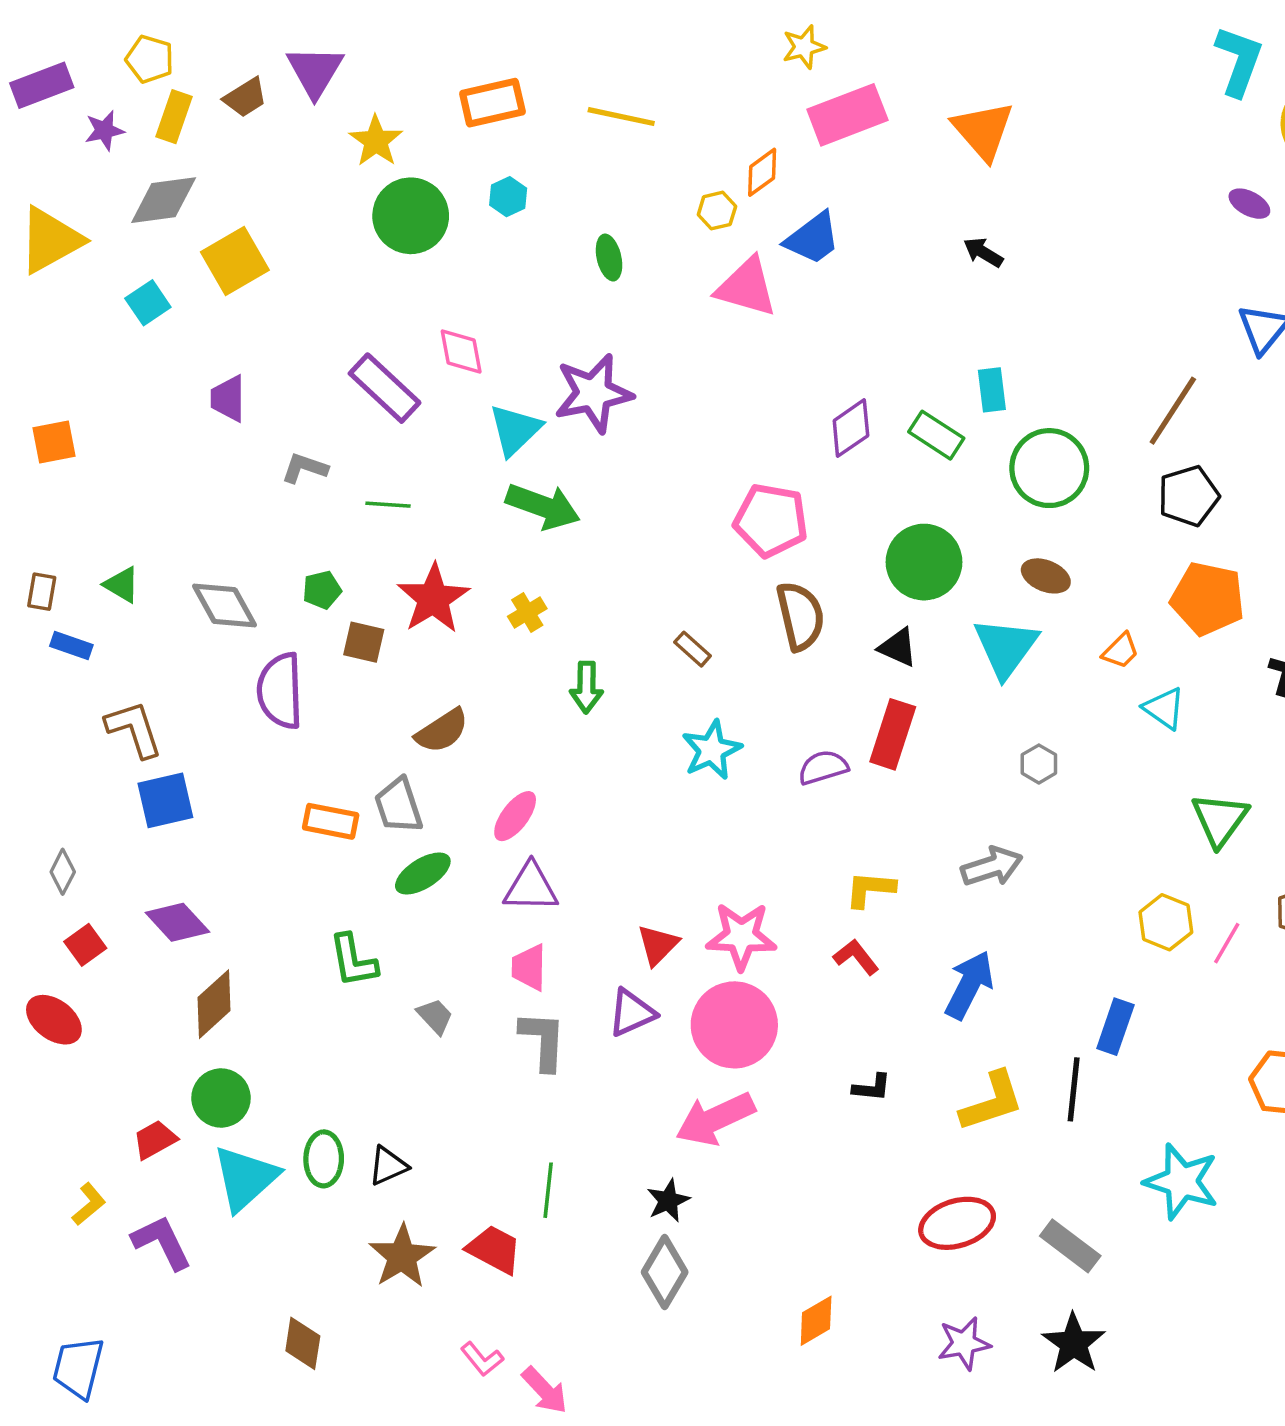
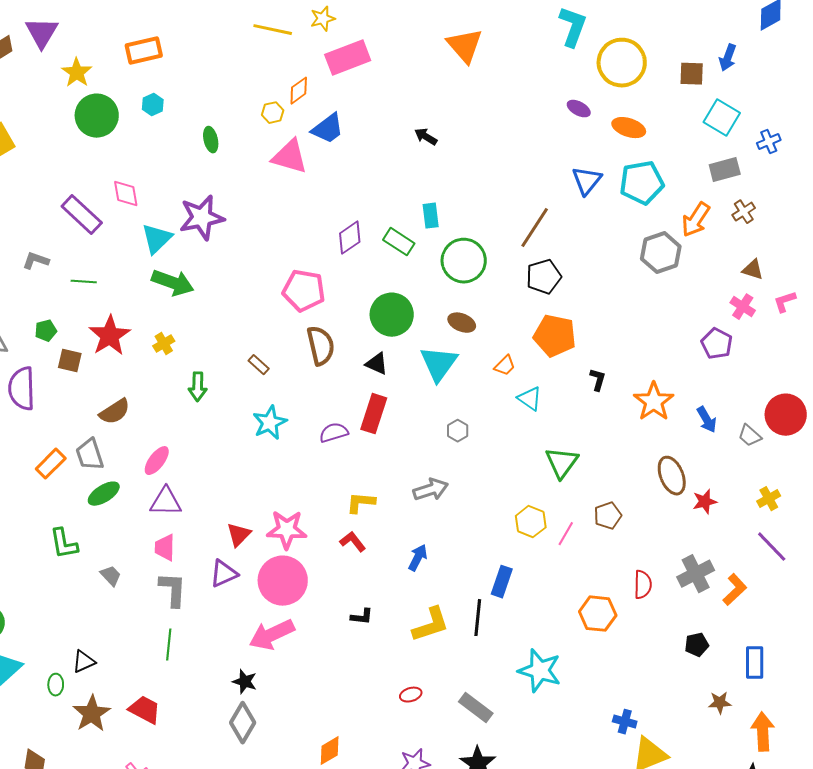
yellow line: (621, 117) -> (273, 30), moved
orange triangle: (983, 131) -> (465, 46), moved
orange rectangle: (331, 821) -> (51, 464), turned -56
blue arrow: (969, 985) -> (418, 558), size x0.7
green ellipse: (324, 1159) -> (56, 685), moved, size x0.7
green line: (548, 1190) -> (169, 645), moved
black star: (668, 1201) -> (245, 682), turned -30
red ellipse: (957, 1223) -> (411, 695), size x0.5

